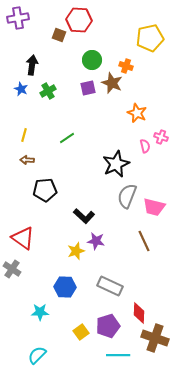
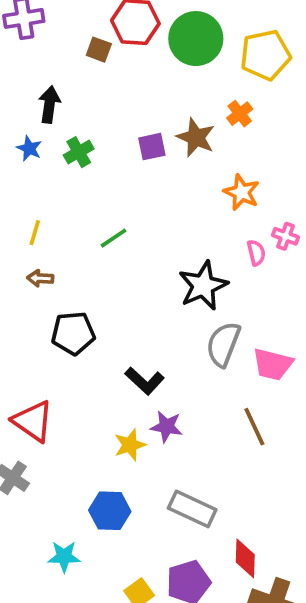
green circle: (92, 60) -> (196, 39), moved, size x1.5
orange cross: (126, 66) -> (240, 114), moved, turned 32

